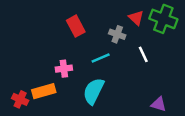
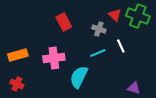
cyan line: (101, 58) -> (98, 53), moved
pink cross: (64, 69) -> (54, 58), size x1.5
orange rectangle: (44, 91) -> (18, 55), moved

